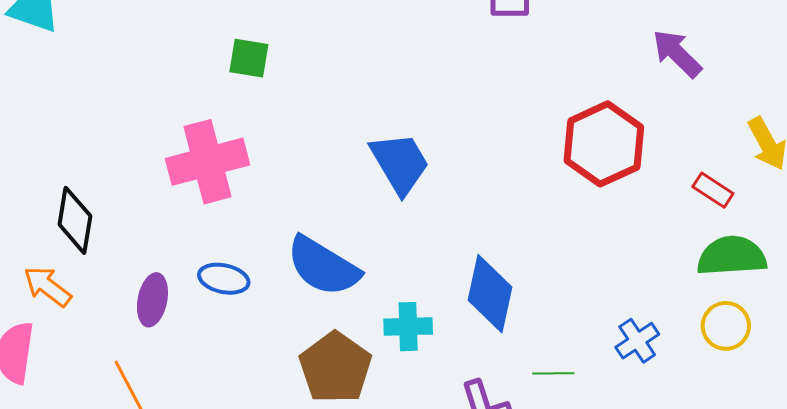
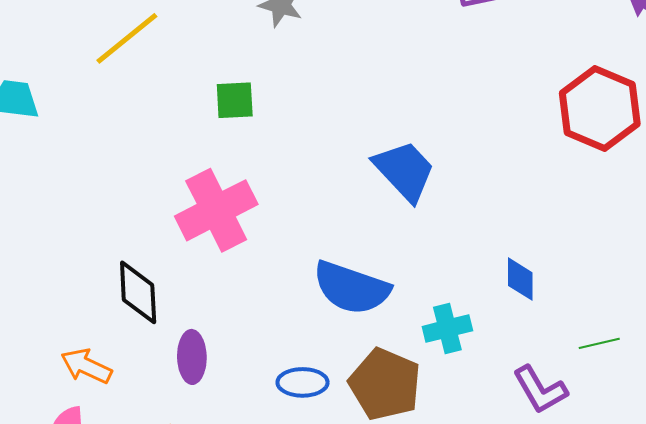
black diamond: (75, 220) -> (138, 292), moved
blue ellipse: (224, 279) -> (303, 382), moved
blue diamond: (490, 294) -> (520, 279), size x0.6

